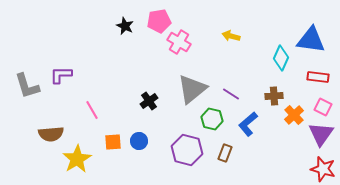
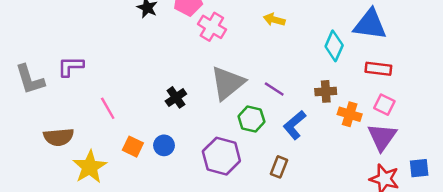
orange cross: (294, 115) -> (350, 114), turned -30
orange square: (113, 142) -> (133, 147), turned 30
brown rectangle: (225, 153) -> (279, 167), moved

